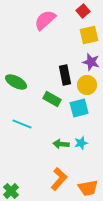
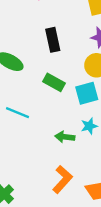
black rectangle: (65, 75) -> (53, 40), moved
cyan star: (81, 143) -> (89, 126), moved

